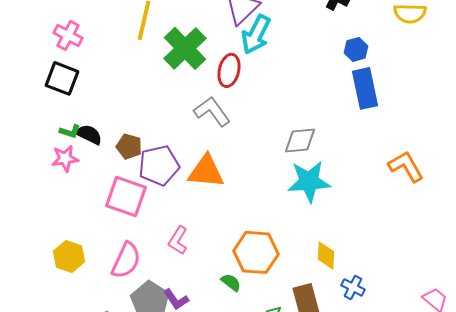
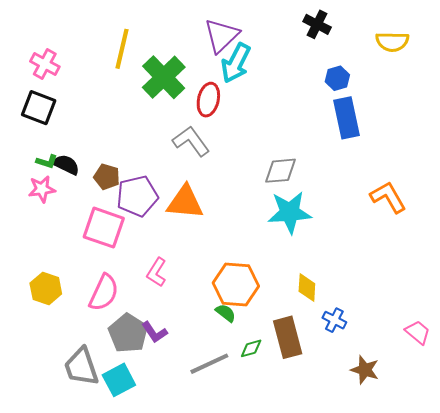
green semicircle: (231, 282) -> (226, 313), moved

